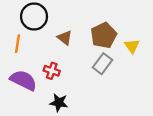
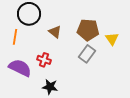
brown pentagon: (104, 35) -> (88, 30), turned 30

